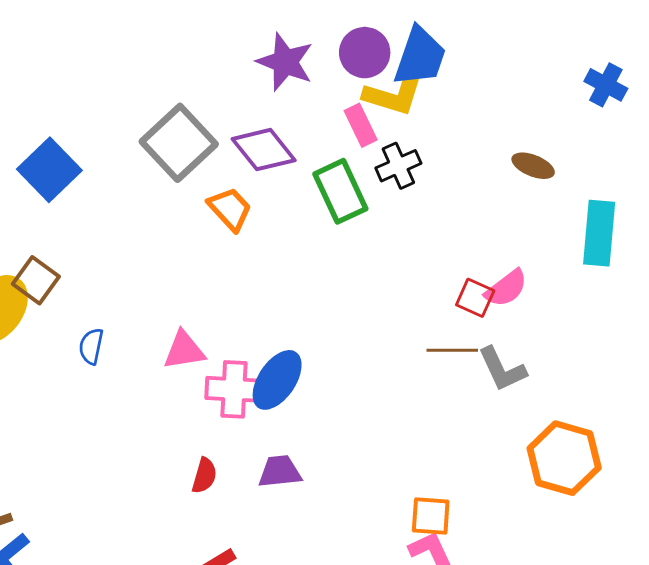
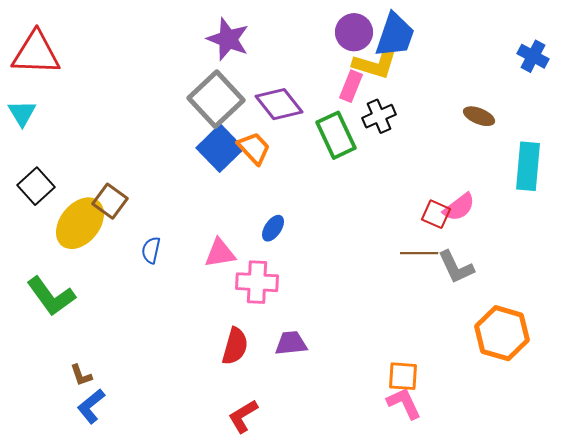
purple star: (285, 62) -> (228, 39), moved
pink rectangle: (361, 125) -> (351, 86), turned 48
blue square: (49, 170) -> (220, 148), moved
blue ellipse: (277, 380) -> (273, 228), moved, size x0.6
red semicircle: (204, 476) -> (235, 346), size x1.4

